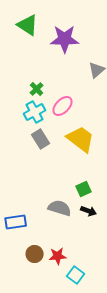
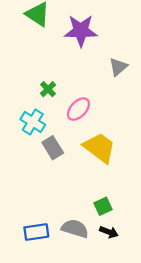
cyan cross: (35, 112) -> (33, 122), moved, turned -30
blue rectangle: (16, 222) -> (36, 232), moved

